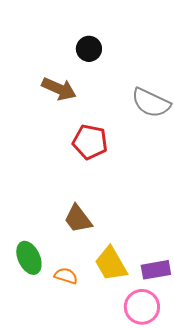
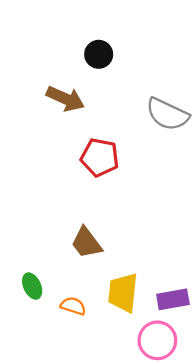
green ellipse: (29, 258) -> (32, 286), size x0.7
yellow trapezoid: (111, 264) -> (123, 293), turned 36

